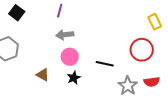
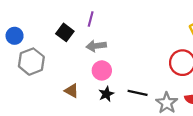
black square: (17, 13) -> (65, 32), moved
black line: (105, 64) -> (138, 93), moved

